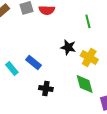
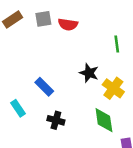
cyan rectangle: (12, 69) -> (18, 108), moved

